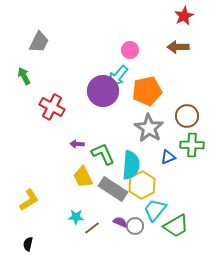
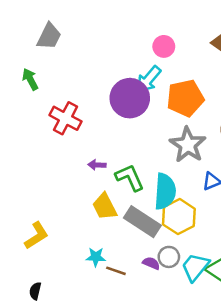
cyan trapezoid: (155, 210) -> (195, 267), moved
gray circle: (135, 226) -> (169, 257), moved
brown line: (92, 228) -> (116, 271), turned 56

